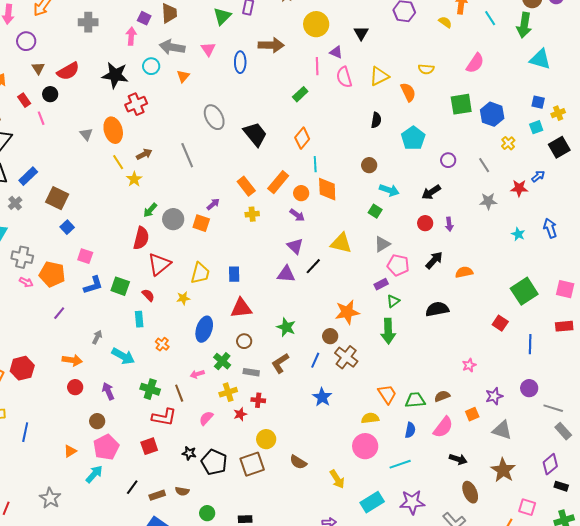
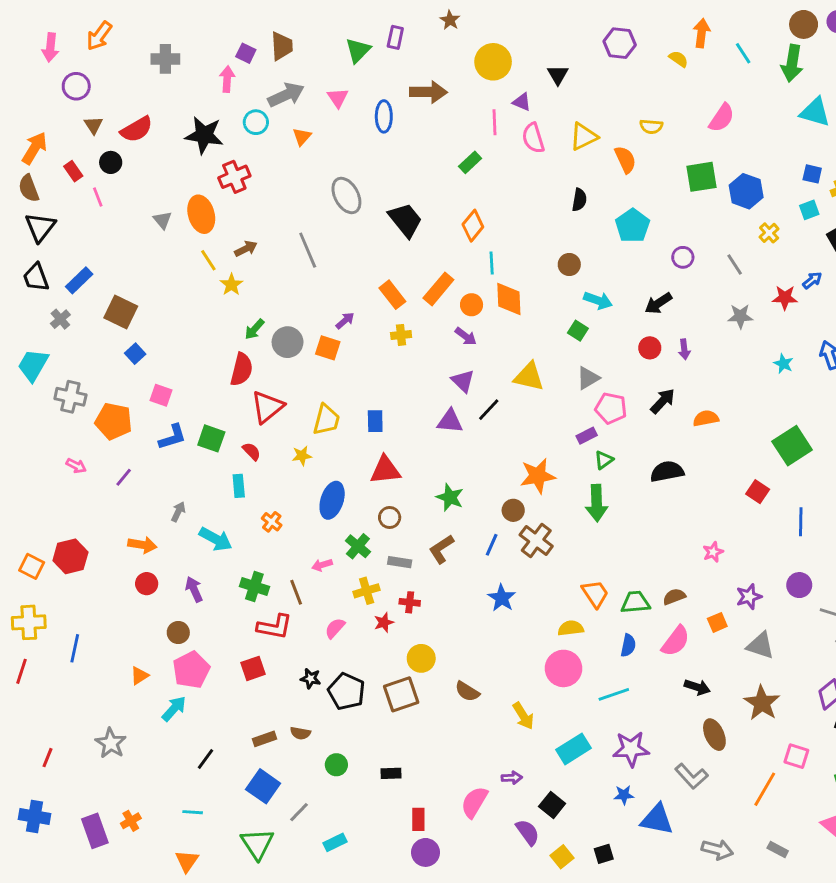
gray arrow: (172, 47) -> (286, 95), turned 145
pink arrow: (26, 282) -> (76, 466), moved
black line: (132, 487) -> (206, 759), moved

